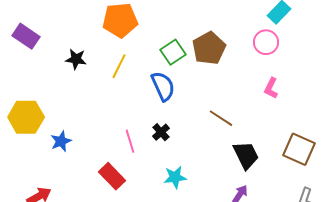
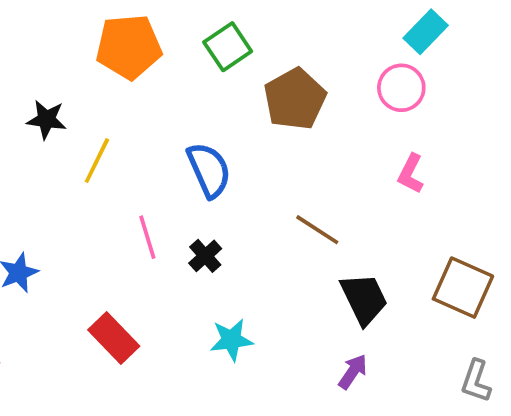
green square: (173, 52) -> (228, 47), moved
yellow line: (119, 66) -> (97, 161), moved
pink line: (130, 141) -> (147, 237), moved

